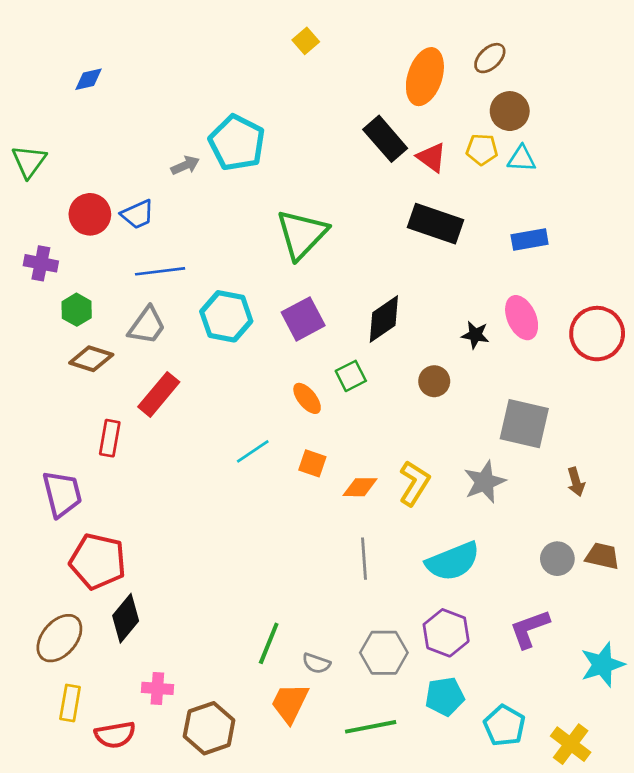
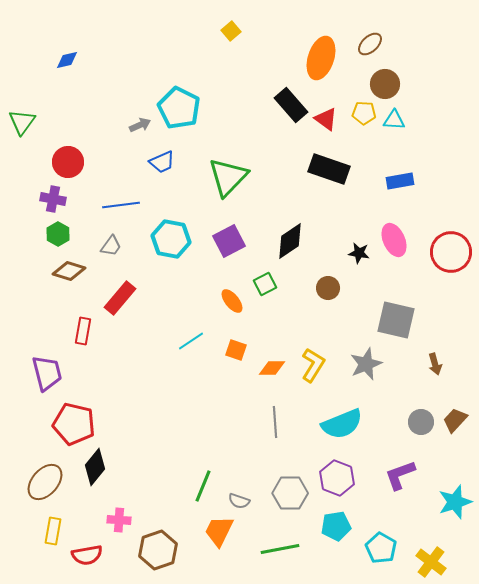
blue trapezoid: (138, 214) -> (162, 162), moved
purple cross: (41, 263) -> (53, 199), moved
gray trapezoid: (147, 326) -> (111, 246), size x0.7
brown trapezoid: (602, 556) -> (455, 420), turned -60

